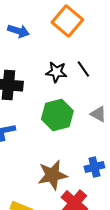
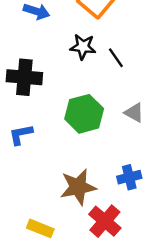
black star: (56, 72) -> (83, 47), moved

